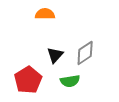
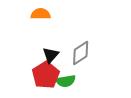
red pentagon: (28, 80) -> (46, 75), moved

